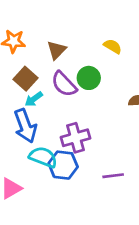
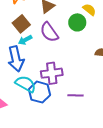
green circle: (89, 78) -> (77, 22), moved
purple line: (113, 176) -> (75, 95), moved

